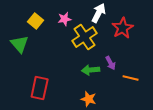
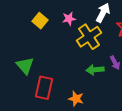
green triangle: (20, 44) -> (25, 66), moved
orange star: (89, 99) -> (76, 99), moved

